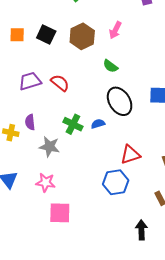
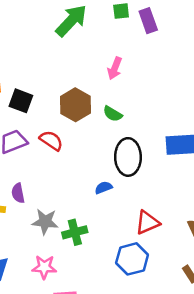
black square: (46, 34) -> (21, 101), moved
brown hexagon: (82, 36) -> (75, 105), moved
black ellipse: (120, 101) -> (128, 157), turned 36
green cross: (73, 124) -> (75, 232), moved, turned -36

